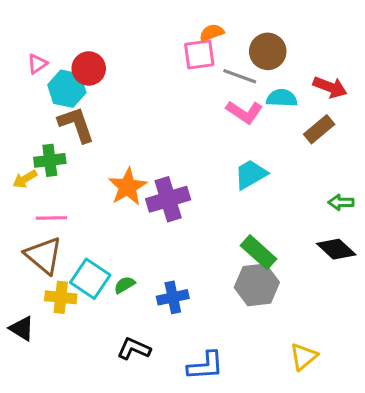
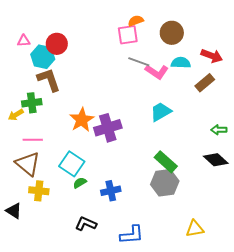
pink triangle: (37, 64) -> (24, 41), turned 32
gray line: (240, 76) -> (139, 62), moved
cyan square: (90, 279) -> (72, 164), moved
yellow triangle: (304, 356) -> (195, 229), turned 30

